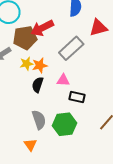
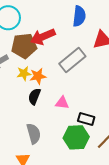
pink triangle: (63, 80) -> (62, 103), moved
black rectangle: (77, 97) -> (86, 119), moved
green hexagon: (64, 124) -> (76, 137), moved

